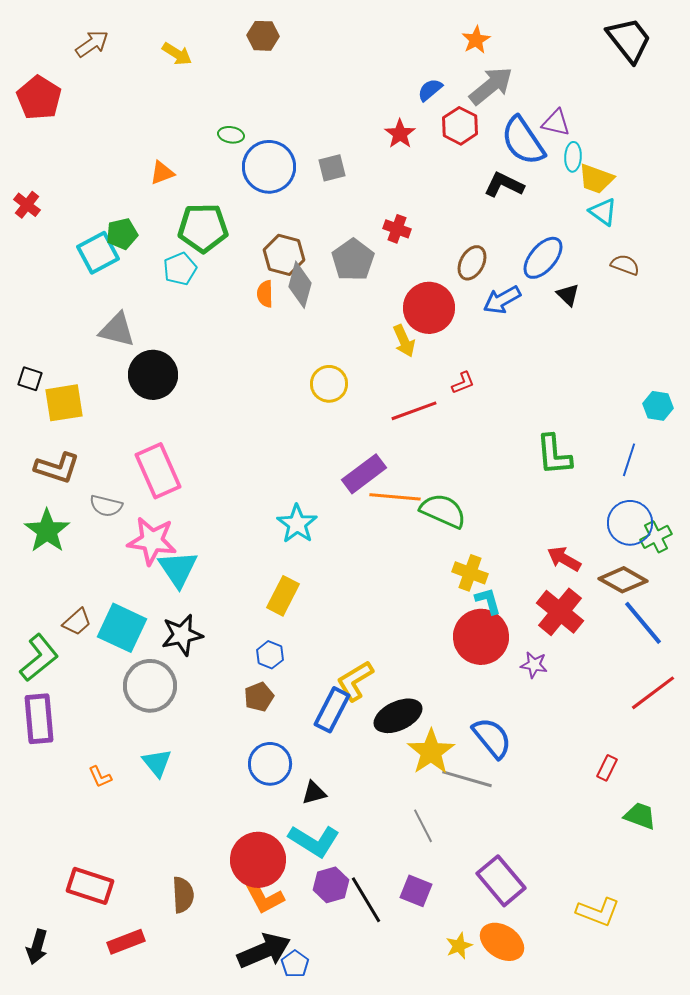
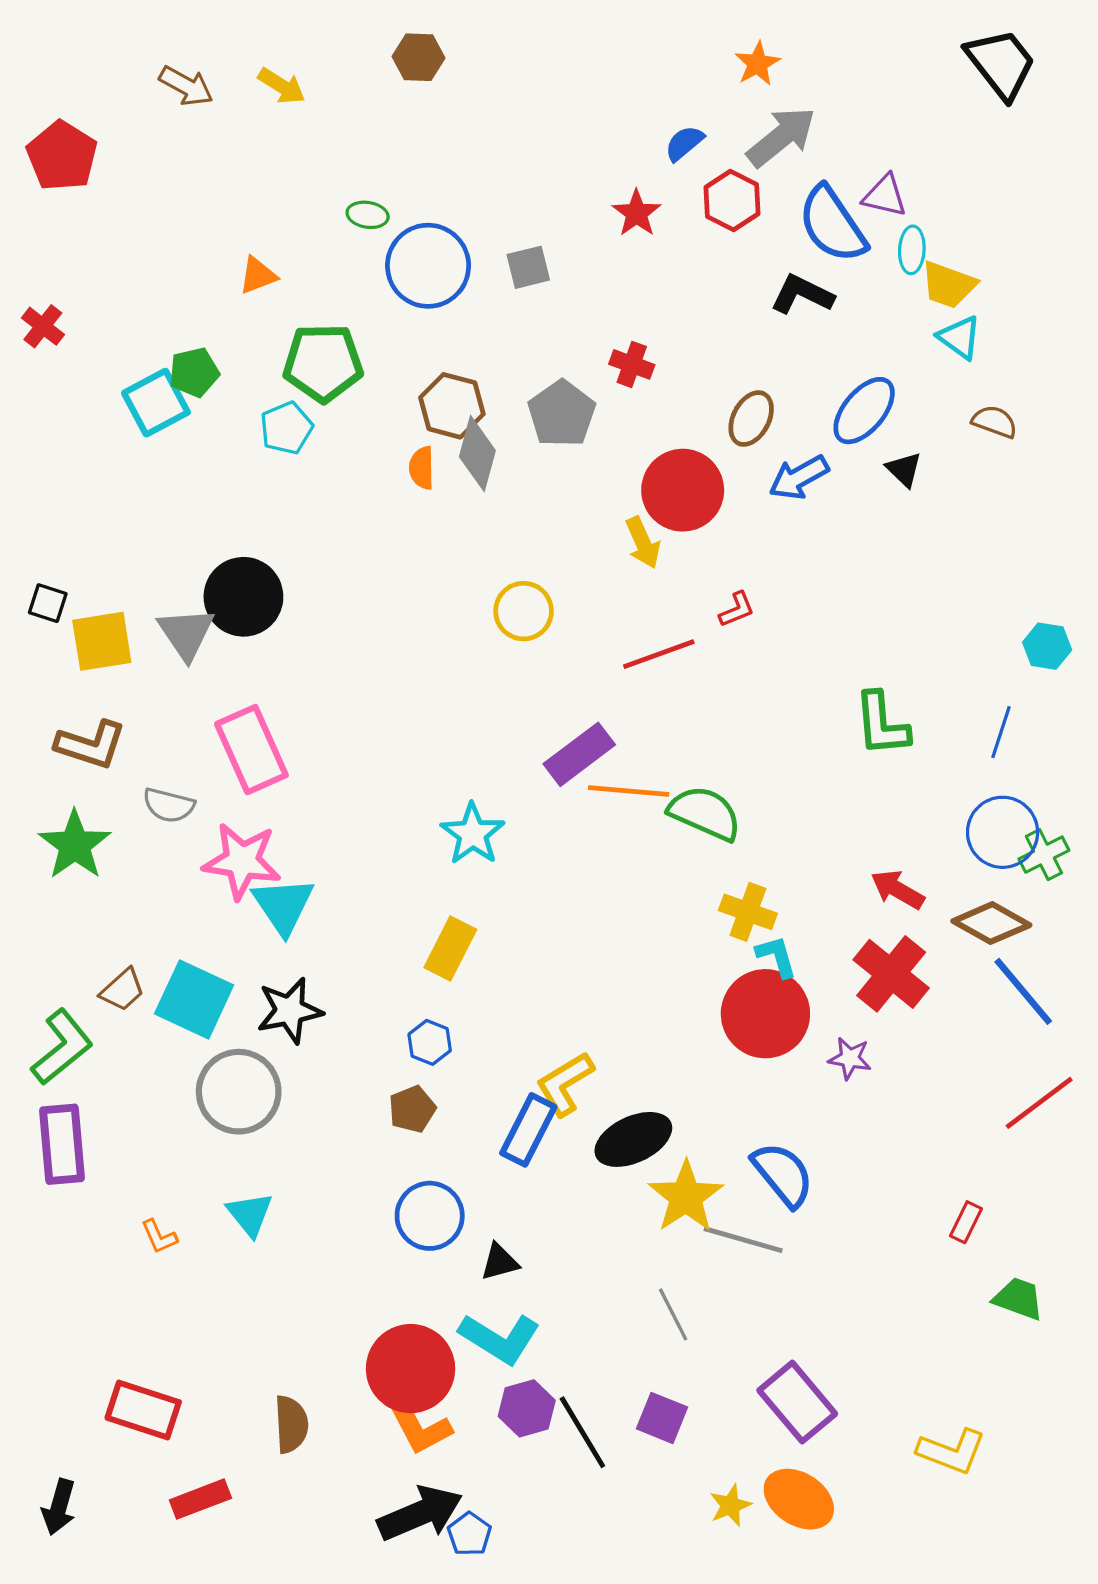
brown arrow: (92, 44) -> (186, 86), moved, turned 64
gray triangle: (117, 330) -> (186, 633), moved, turned 42

